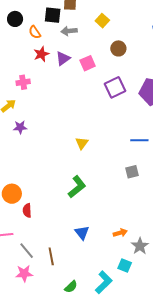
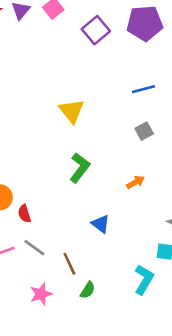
yellow triangle: (82, 143) -> (72, 111), size x1.5
orange arrow: (120, 233) -> (136, 182), moved
gray line: (27, 251) -> (34, 248), moved
green semicircle: (71, 287) -> (88, 290), moved

